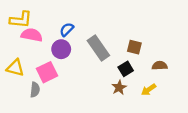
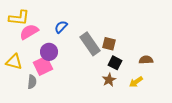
pink semicircle: (32, 35) -> (29, 32), turned -42
brown square: (134, 47) -> (109, 44), moved
purple circle: (61, 49) -> (49, 52), moved
black square: (126, 69) -> (115, 63), turned -32

